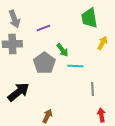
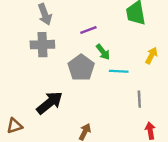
purple line: (43, 28) -> (88, 30), moved
yellow arrow: (102, 43) -> (151, 56), moved

